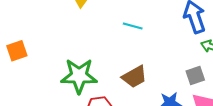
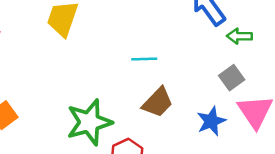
cyan line: (133, 26) -> (144, 59), moved

